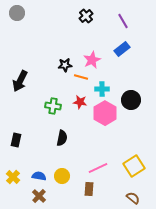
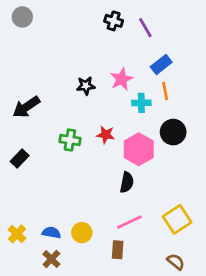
black cross: (86, 16) -> (114, 21), turned -32
purple line: (123, 21) -> (145, 28), moved
orange line: (81, 77) -> (165, 91), moved, turned 64
black arrow: (20, 81) -> (26, 107), turned 30
cyan cross: (102, 89) -> (141, 103), moved
black semicircle: (62, 138) -> (127, 182), moved
black rectangle: (16, 140) -> (20, 159), moved, turned 32

